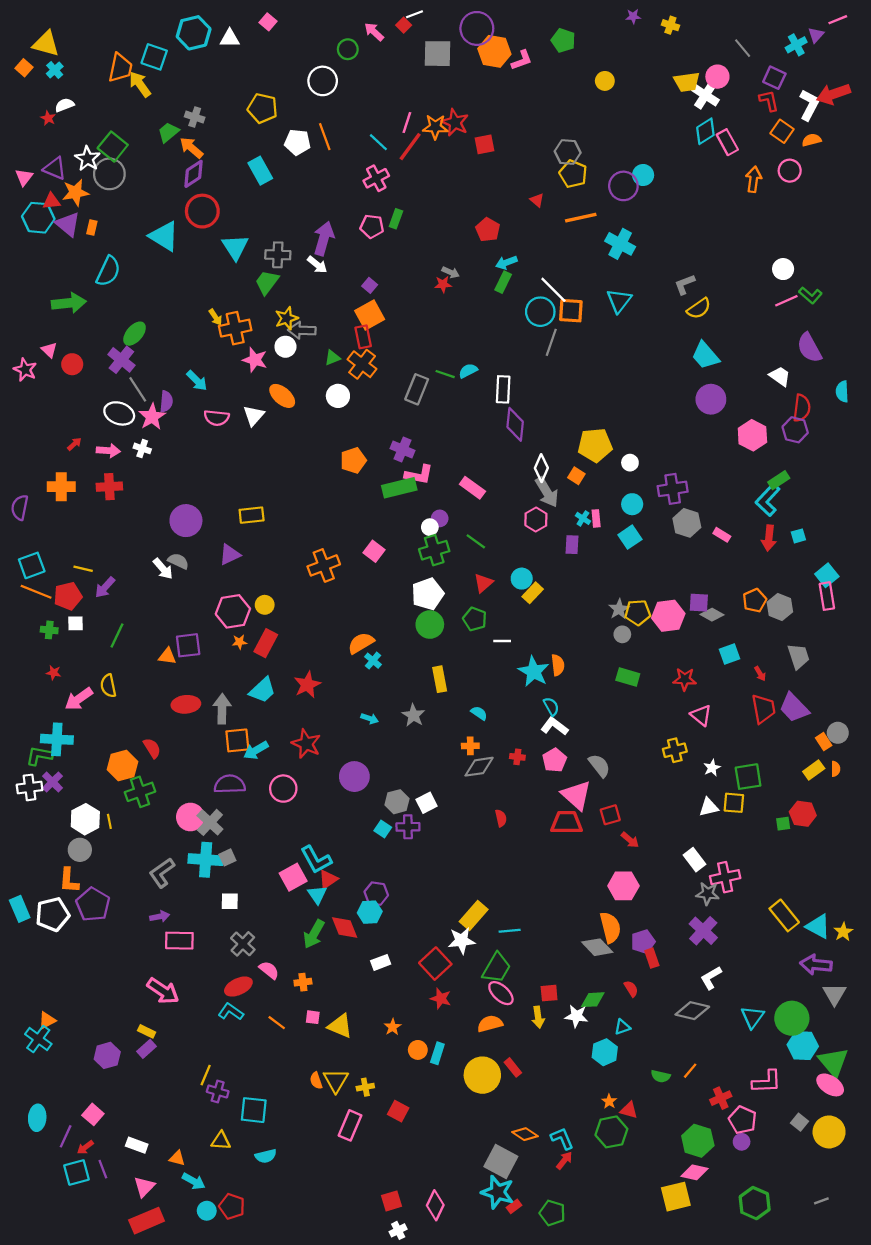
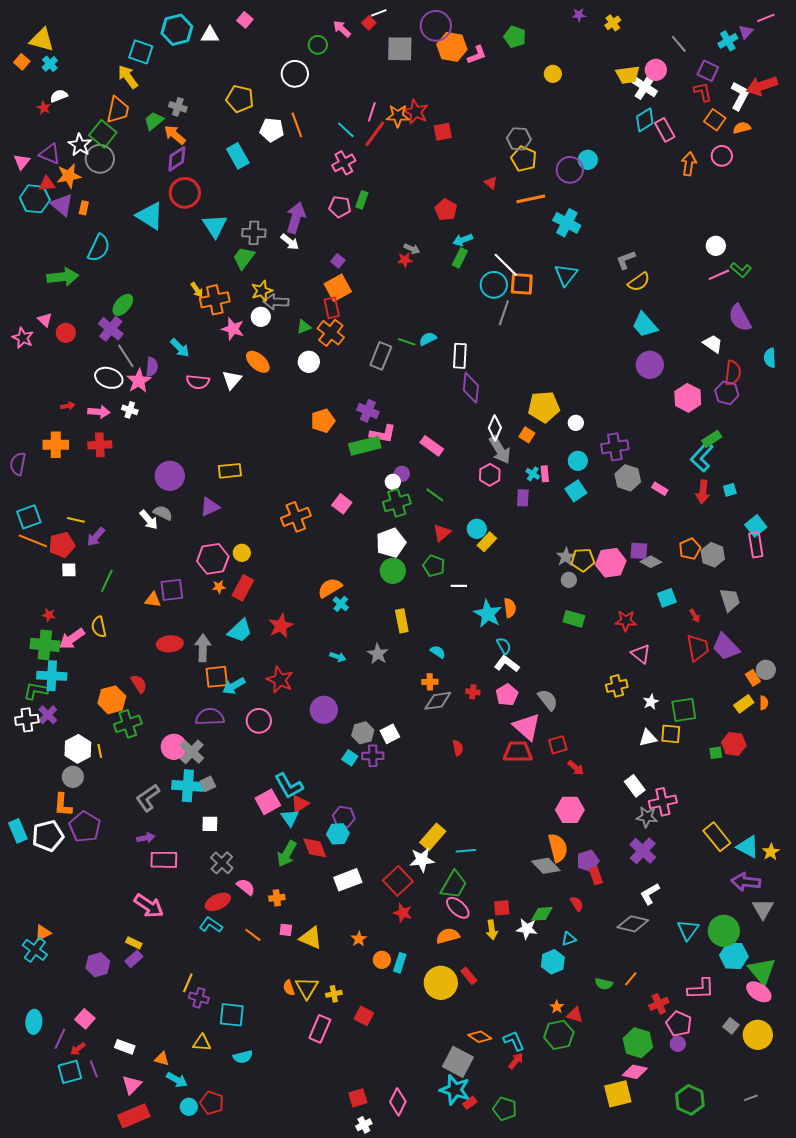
yellow cross: (670, 25) -> (613, 23), turned 35
orange trapezoid: (120, 68) -> (118, 110), moved
red arrow: (74, 444) -> (68, 406), turned 32
green cross: (49, 630) -> (45, 645), moved, size x1.8
white rectangle: (381, 962) -> (348, 880), size x1.5

